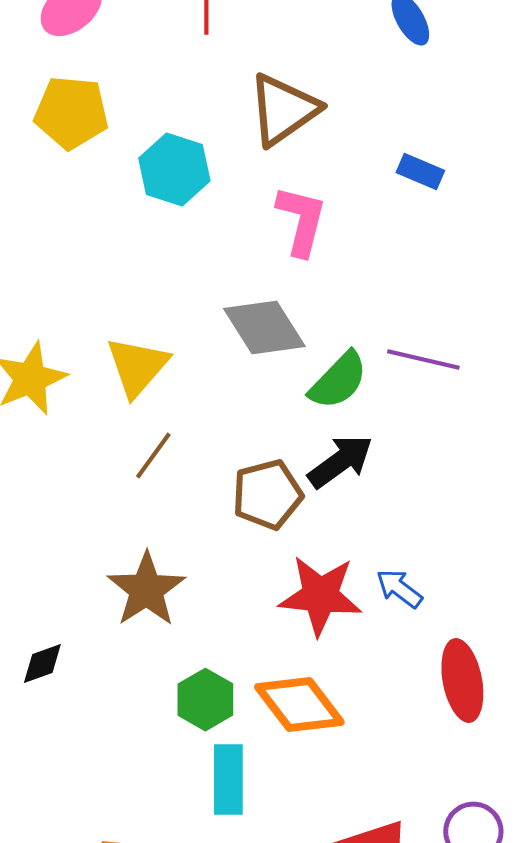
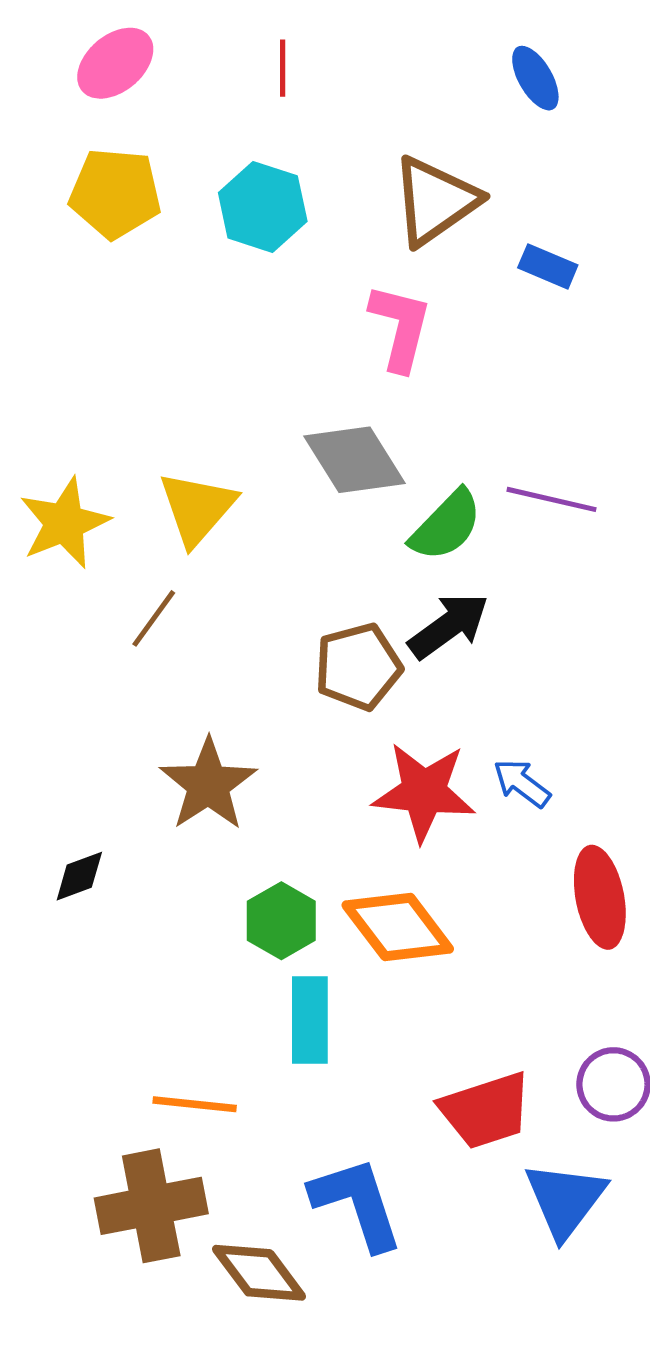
brown triangle: (283, 110) -> (435, 201), moved
cyan hexagon: (174, 170) -> (263, 207), moved
brown line: (153, 456) -> (154, 618), moved

